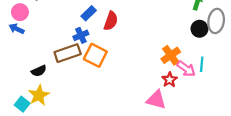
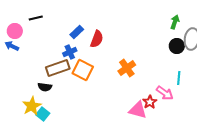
orange cross: (171, 55) -> (127, 68), moved
pink arrow: (186, 69) -> (165, 93), moved
black semicircle: (39, 71) -> (45, 87), moved, turned 32
red star: (170, 80) -> (150, 102), moved
cyan square: (22, 104) -> (43, 114), moved

